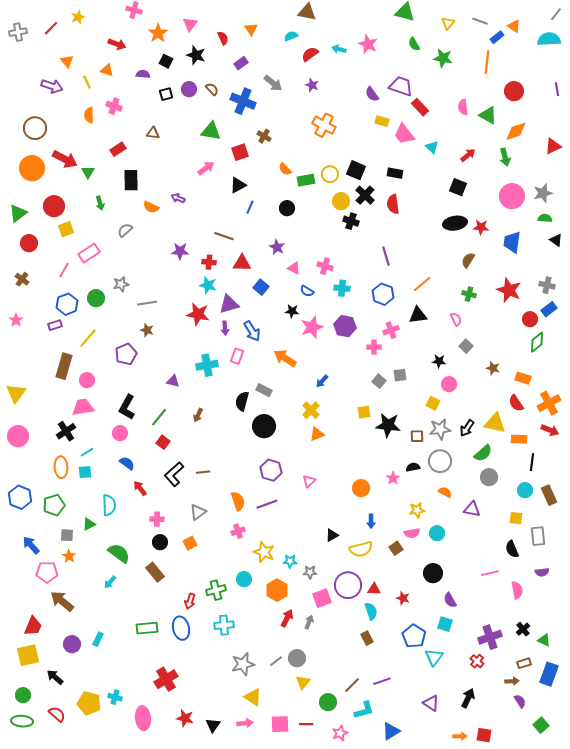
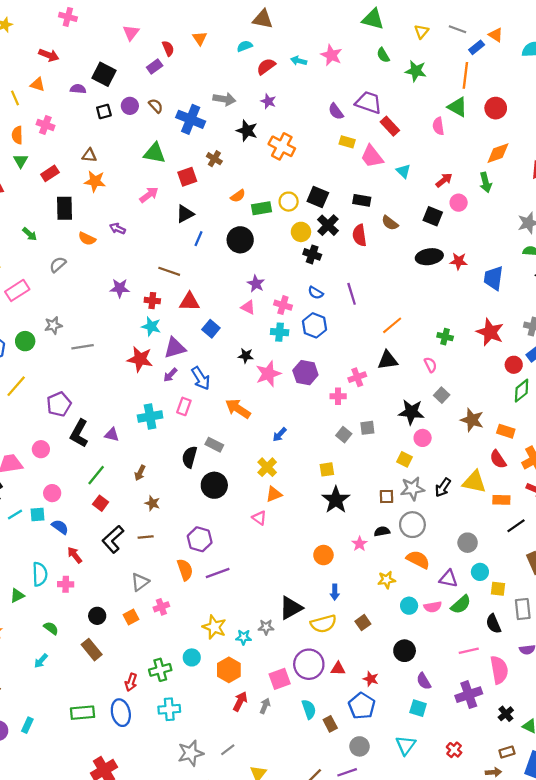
orange star: (158, 33) -> (95, 181), moved, turned -30
black star: (196, 55) -> (247, 131), moved
black square: (166, 61) -> (104, 74), size x1.5
purple rectangle: (241, 63) -> (155, 66), moved
gray arrow: (273, 83) -> (224, 99), turned -30
green triangle: (488, 115) -> (457, 107), moved
orange semicircle: (285, 169) -> (238, 196), turned -80
green triangle: (88, 172) -> (21, 161), moved
pink circle: (512, 196) -> (459, 203), moved, size x0.6
green arrow: (100, 203) -> (30, 234), turned -32
black circle: (287, 208) -> (240, 240), size x1.5
purple star: (277, 247) -> (256, 284), moved
brown semicircle: (468, 260) -> (390, 223), moved, turned -84
cyan cross: (342, 288) -> (280, 332), moved
blue semicircle: (307, 291) -> (316, 293), moved
blue hexagon: (383, 294) -> (314, 325), moved
purple arrow: (225, 328) -> (170, 375), turned 48
brown star: (147, 330) -> (152, 503), moved
black star: (439, 361) -> (411, 412), size x1.6
brown star: (493, 368) -> (472, 420), size x1.5
pink circle: (87, 380) -> (41, 449), moved
black L-shape: (127, 407) -> (79, 433), moved
black star: (388, 425) -> (336, 500), moved, turned 30
green semicircle: (483, 453) -> (461, 605), moved
black line: (532, 462) -> (516, 526), turned 48
purple hexagon: (271, 470) -> (200, 539), moved
cyan square: (85, 472) -> (38, 514), moved
pink triangle: (309, 481) -> (259, 518), moved, turned -40
cyan circle: (525, 490) -> (480, 572), moved
orange semicircle: (445, 492) -> (418, 560), size x1.5
pink cross: (157, 519) -> (66, 584), moved
pink cross: (238, 531) -> (161, 607), moved
pink semicircle: (412, 533) -> (433, 607), moved
black triangle: (332, 535) -> (291, 608), size x1.6
green semicircle: (119, 553) -> (51, 628), size x0.6
gray star: (310, 572) -> (266, 627), moved
pink semicircle: (517, 590) -> (499, 670), size x1.4
cyan semicircle: (371, 611) -> (309, 709), moved
blue pentagon: (414, 636) -> (362, 706), moved
purple cross: (490, 637) -> (469, 695), moved
gray circle: (297, 658) -> (359, 746), moved

